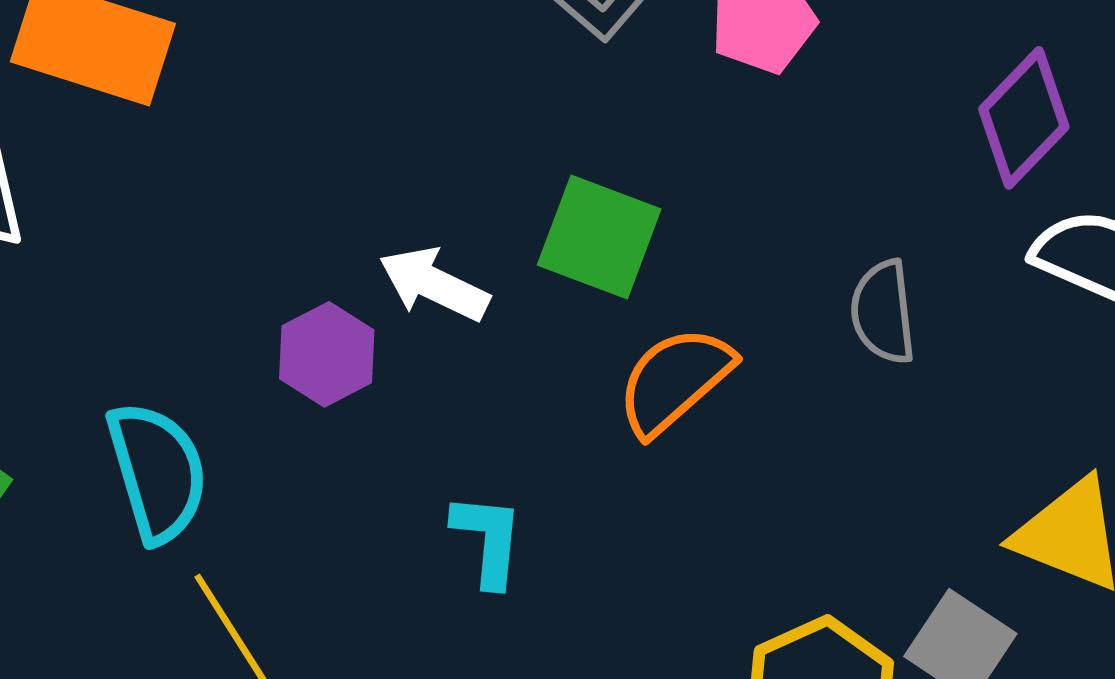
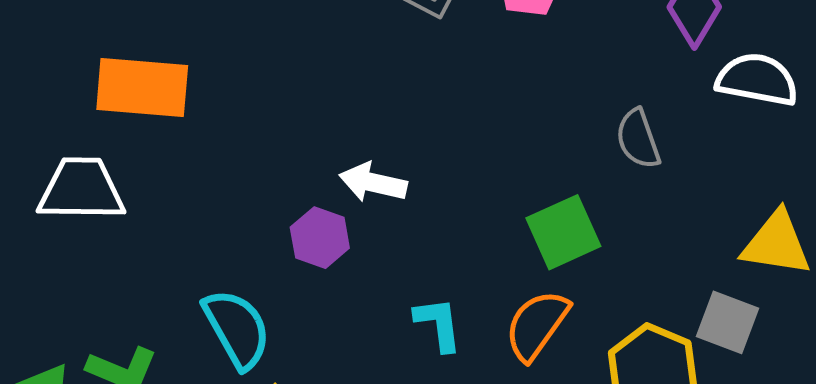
green square: (599, 237) -> (563, 232), moved, turned -32
orange semicircle: (675, 381) -> (537, 325), moved

